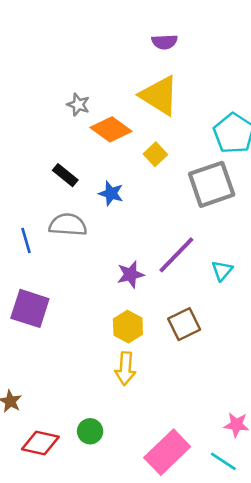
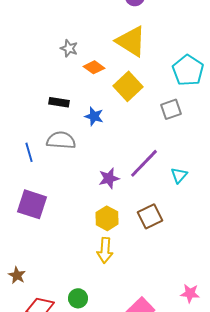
orange diamond: (111, 129) -> (94, 67), size x0.7
yellow square: (155, 154) -> (128, 86), size x1.6
black rectangle: (65, 175) -> (59, 102), turned -30
gray square: (212, 184) -> (171, 109), size x0.6

